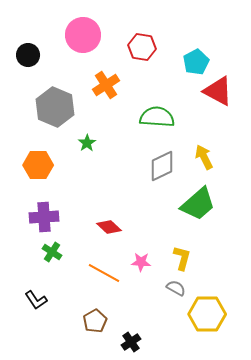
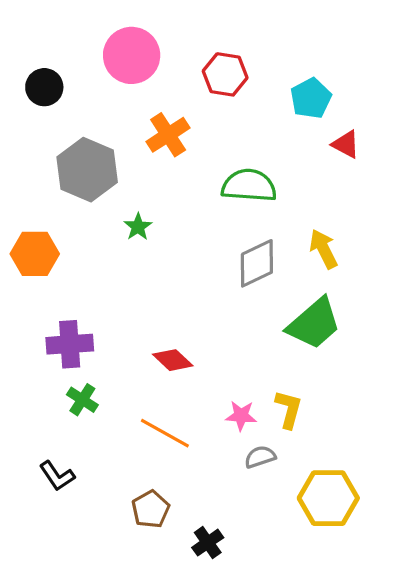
red triangle: (218, 91) -> (346, 144), size x0.6
orange hexagon: (38, 165) -> (35, 254), moved
pink star: (141, 262) -> (241, 416), moved
gray semicircle: (176, 288) -> (260, 457), moved, turned -48

